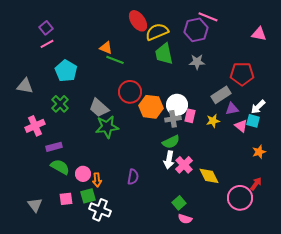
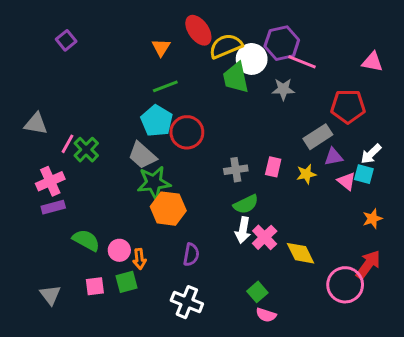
pink line: (208, 17) -> (302, 62), moved
pink triangle: (259, 34) -> (372, 62), moved
pink line: (47, 44) -> (68, 144), moved, turned -32
orange triangle: (106, 48) -> (161, 47), moved, turned 40
green line: (115, 60) -> (165, 86), turned -42
cyan pentagon: (66, 71) -> (157, 121), moved
white circle: (177, 105) -> (252, 59), moved
orange hexagon: (151, 107) -> (168, 209), moved
gray cross: (173, 119) -> (236, 170), moved
purple rectangle: (54, 147) -> (53, 207), moved
red arrow: (256, 184) -> (368, 265), size x1.5
white cross: (100, 210) -> (187, 302), moved

